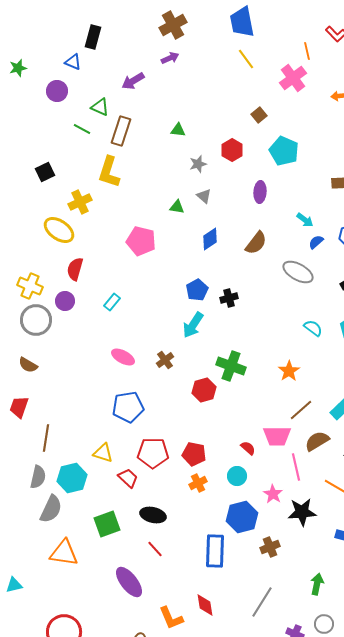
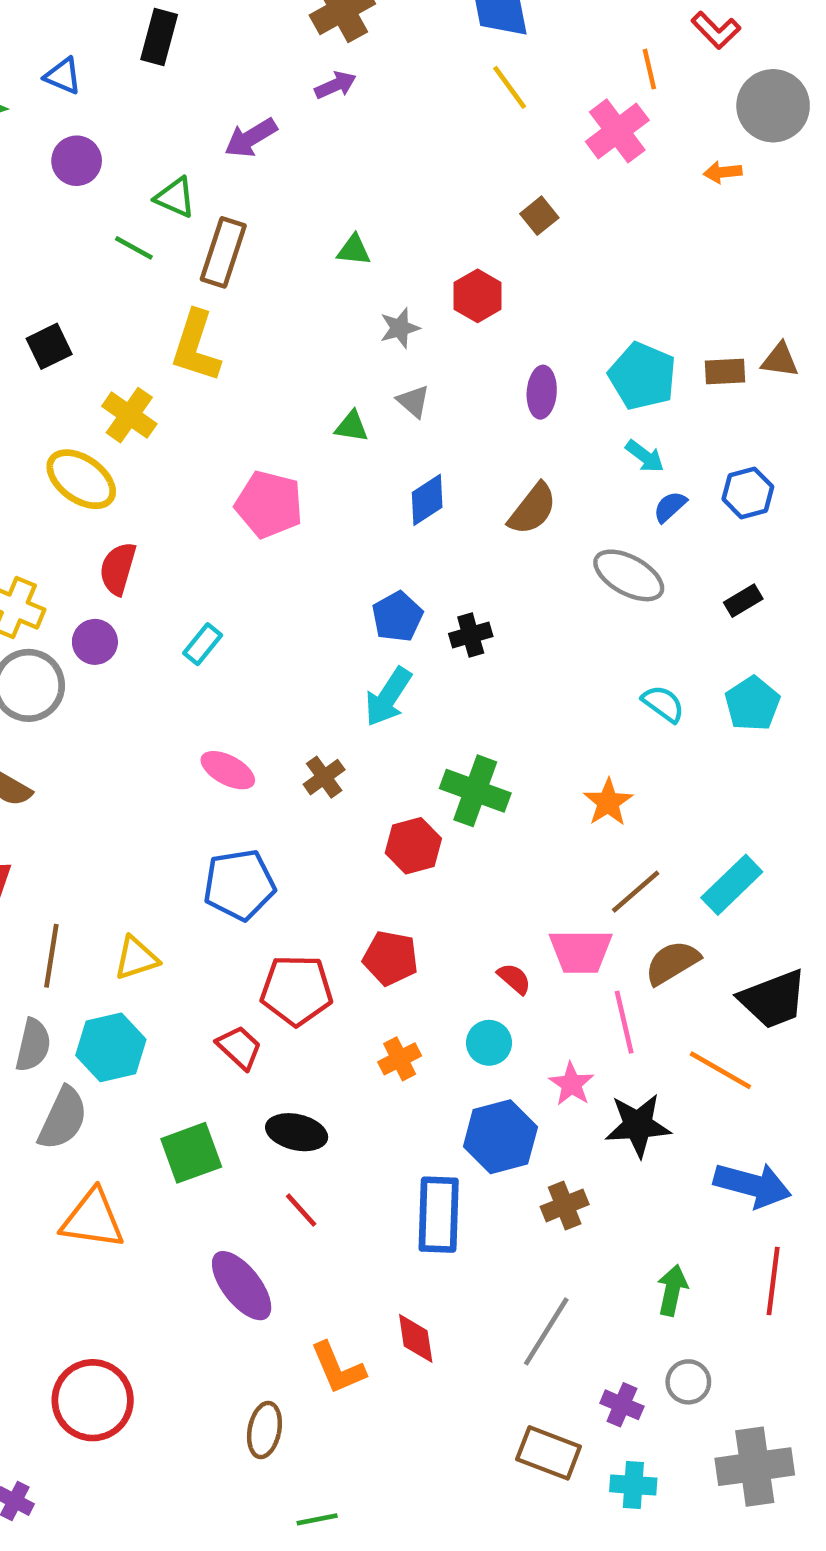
blue triangle: (73, 62) -> (63, 76), moved
cyan pentagon: (284, 151) -> (642, 376), moved
yellow cross: (80, 202) -> (129, 415), turned -30
yellow triangle: (103, 453) -> (136, 958), moved, turned -35
red pentagon: (194, 454) -> (390, 958), moved

